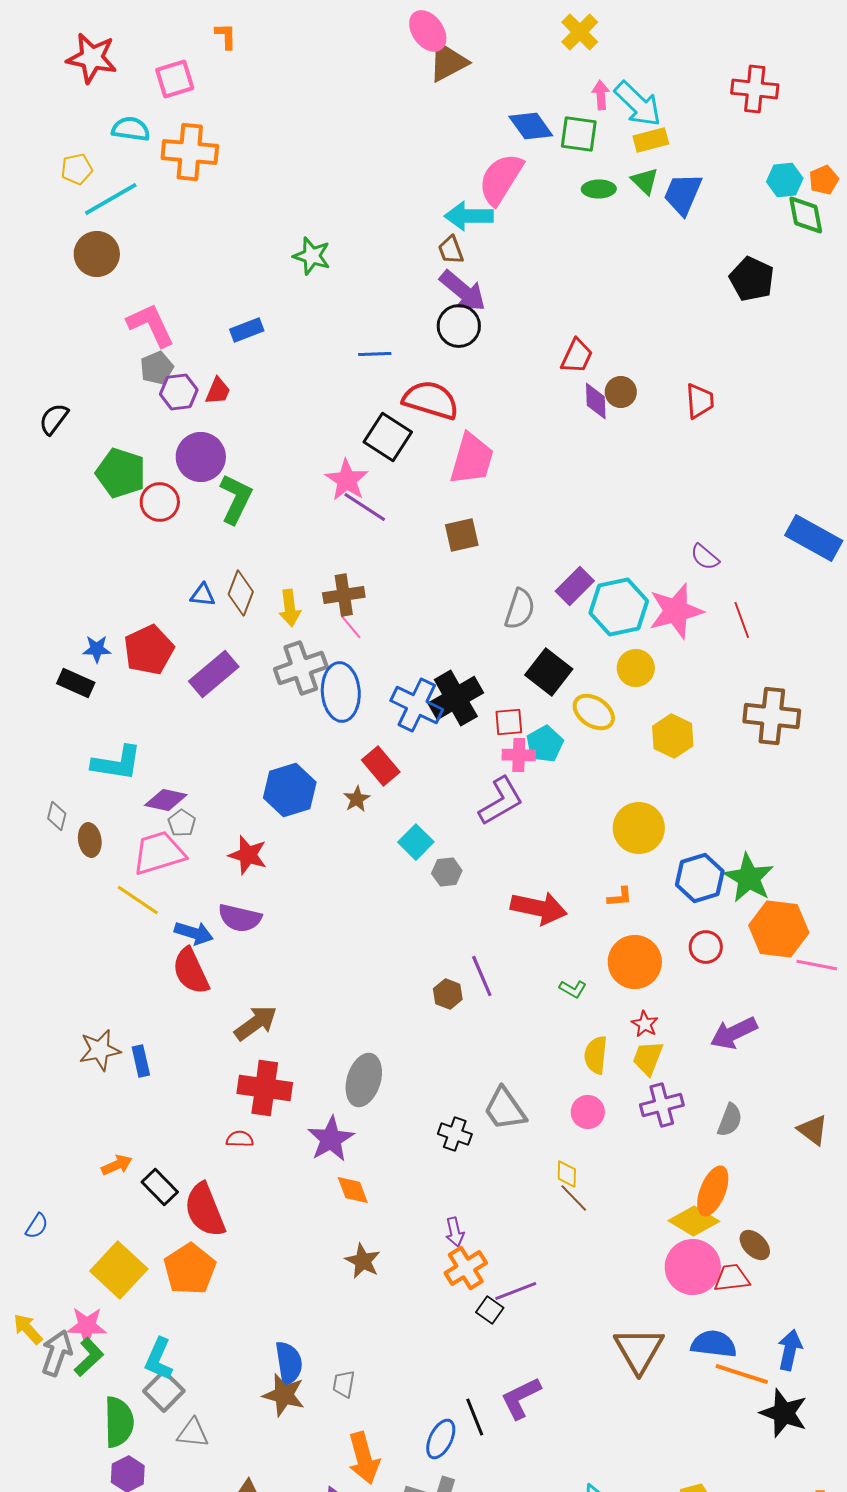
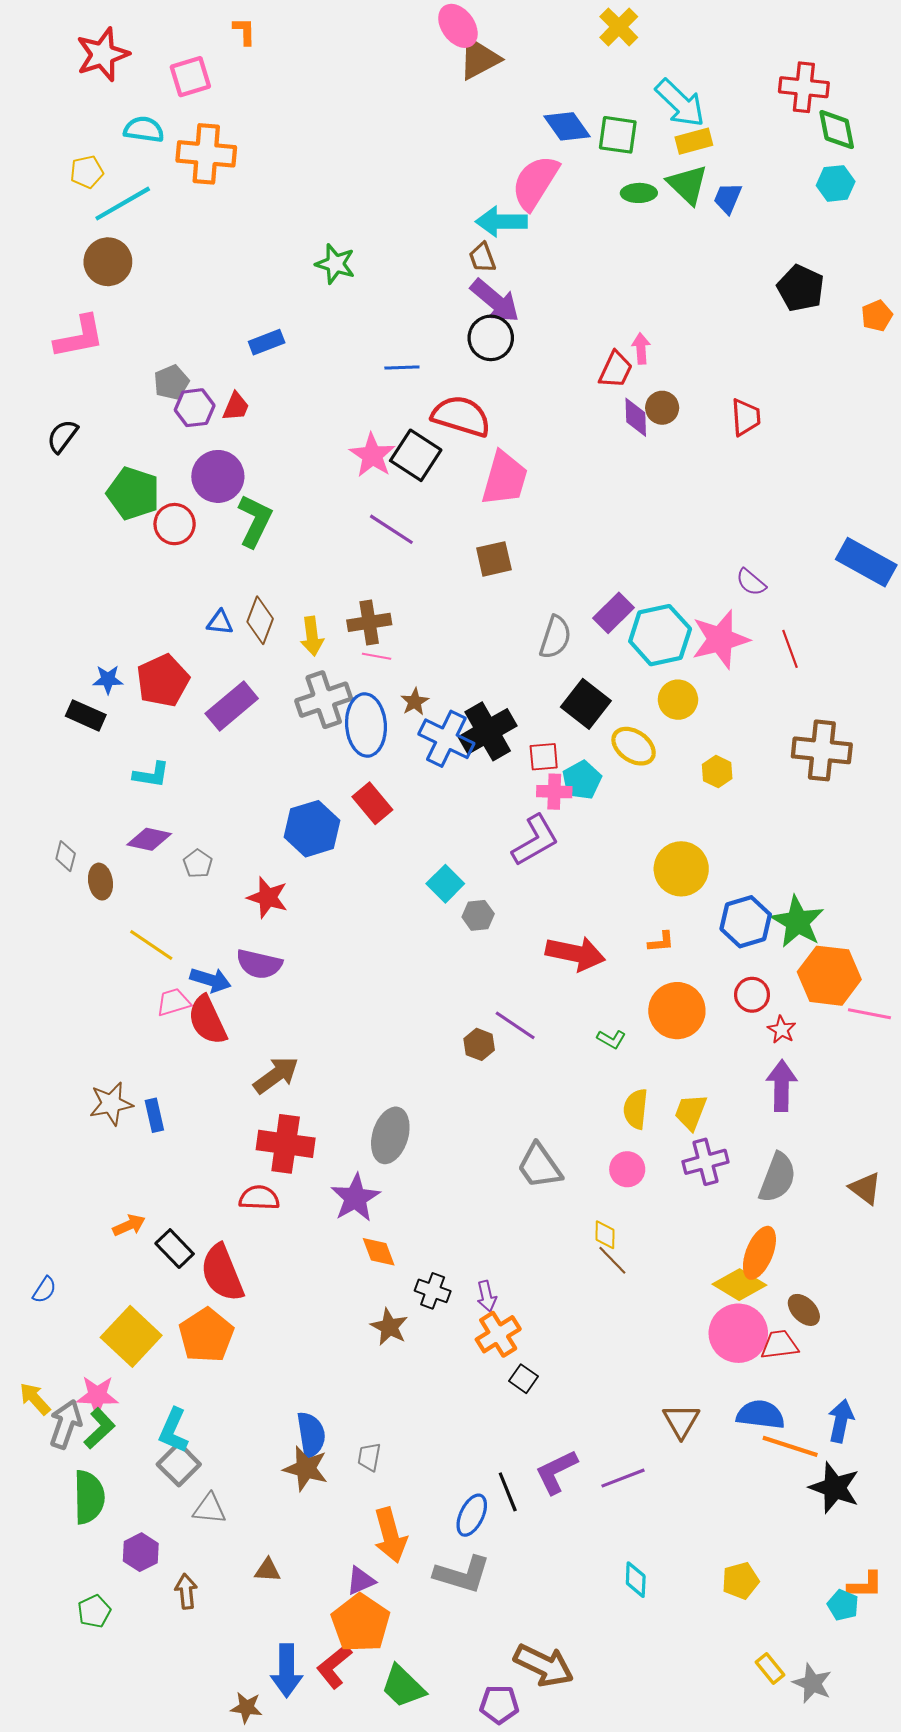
red star: (92, 58) -> (103, 54), turned -30
pink arrow: (601, 95) -> (641, 348), moved
orange pentagon: (824, 180) -> (877, 316), moved
green triangle: (645, 181) -> (688, 185), size x1.4
blue trapezoid: (683, 194) -> (728, 198), size x0.7
green diamond: (806, 215) -> (837, 130), moved
pink L-shape: (151, 325) -> (79, 337), moved, turned 104
pink star: (347, 480) -> (372, 455), moved
pink line: (351, 627) -> (377, 656), turned -40
yellow hexagon: (673, 736) -> (717, 772), size x0.7
cyan L-shape: (117, 763) -> (151, 775), moved, size x0.7
red rectangle: (381, 766) -> (372, 803), moved
brown star: (357, 799) -> (415, 702), moved
purple diamond: (166, 800) -> (149, 839), moved
pink trapezoid: (159, 853) -> (173, 1002), moved, size x0.6
purple line: (482, 976) -> (515, 1025), turned -33
red star: (645, 1024) -> (782, 1030), moved
purple arrow: (734, 1033) -> (782, 1086), turned 117
gray semicircle: (730, 1120) -> (777, 1178), size x1.4
black cross: (455, 1134) -> (433, 1291), moved
red semicircle: (240, 1139) -> (259, 1198), size x1.4
purple line: (516, 1291) -> (623, 1478), moved
brown triangle: (639, 1350) -> (681, 1421), size x0.7
green semicircle: (119, 1422) -> (89, 1497), moved

